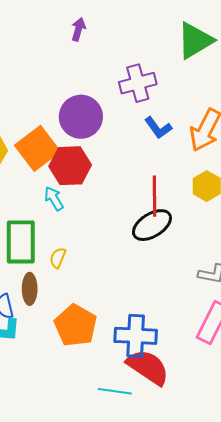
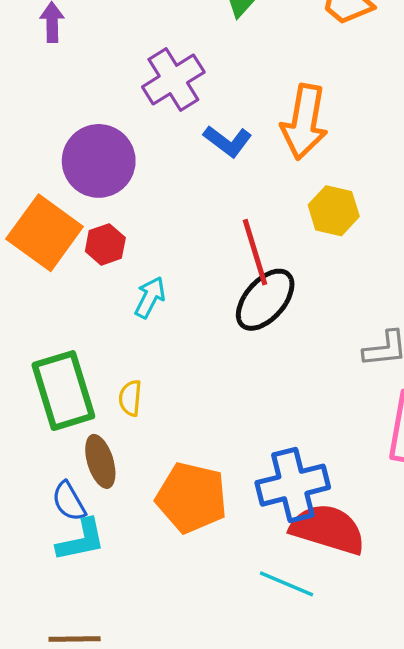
red hexagon: (70, 166) -> (105, 244), size x0.6
cyan arrow: (54, 199) -> (150, 297), moved, turned 75
cyan line: (115, 391) -> (286, 584), turned 32

